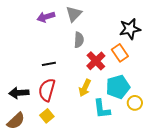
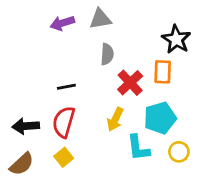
gray triangle: (74, 14) -> (100, 19), turned 36
black star: (130, 29) -> (176, 39), turned -30
orange rectangle: (120, 53) -> (163, 72), turned 36
yellow circle: (135, 103) -> (179, 152), moved

